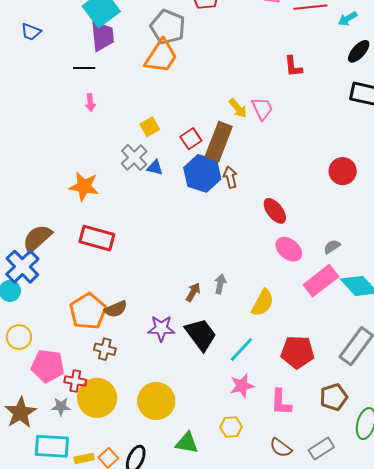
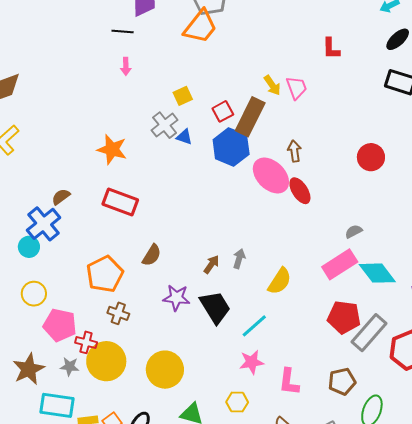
brown arrow: (230, 177) -> (294, 151), moved
brown semicircle: (37, 238) -> (61, 197), size x0.6
pink ellipse: (289, 249) -> (271, 176), moved, size x1.4
brown semicircle: (116, 309) -> (152, 255), moved, turned -40
red pentagon: (297, 352) -> (344, 317), moved

